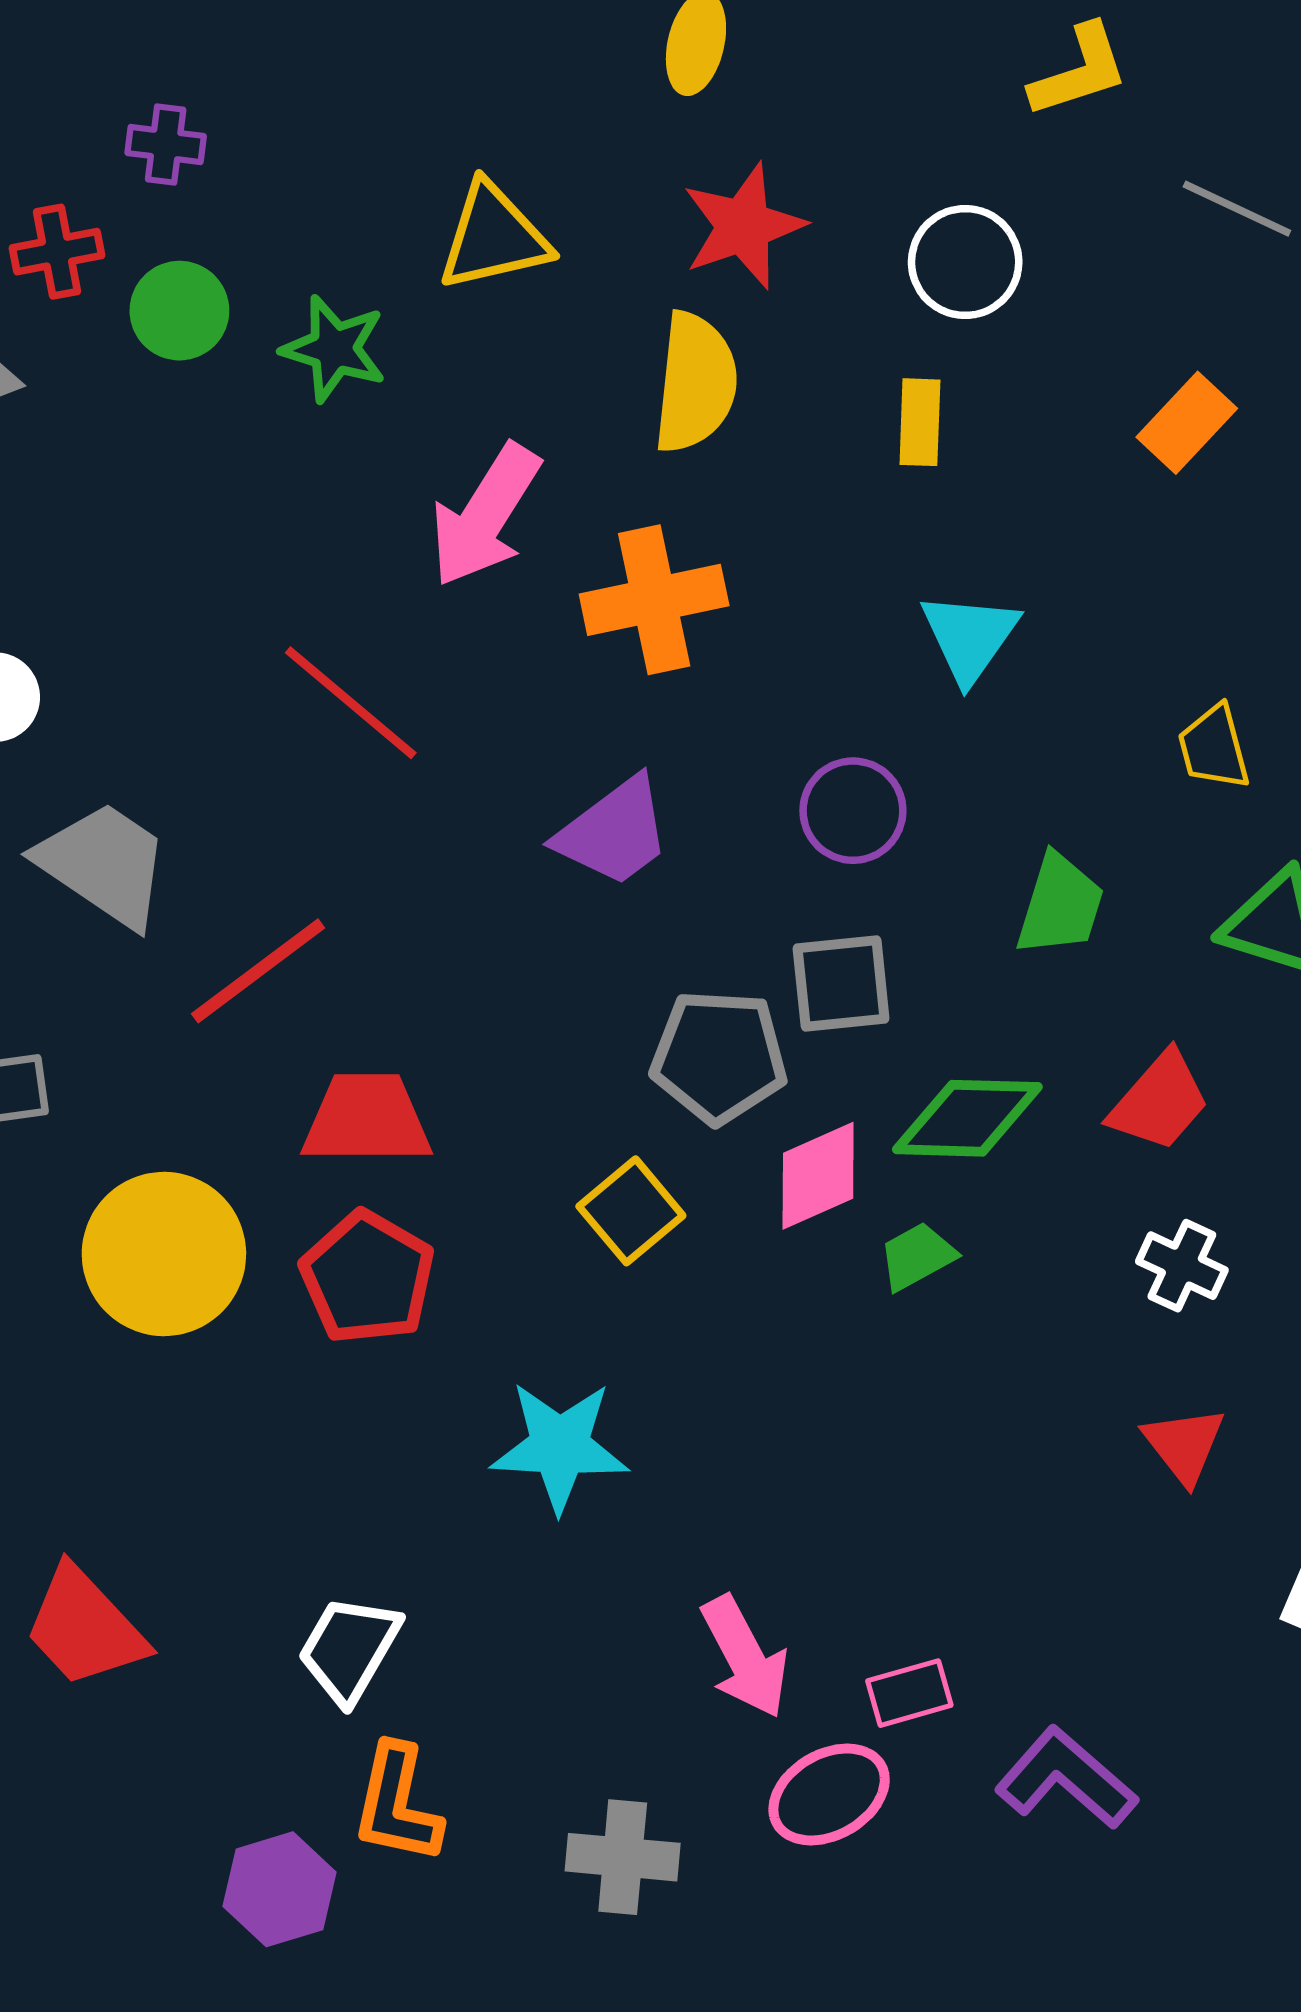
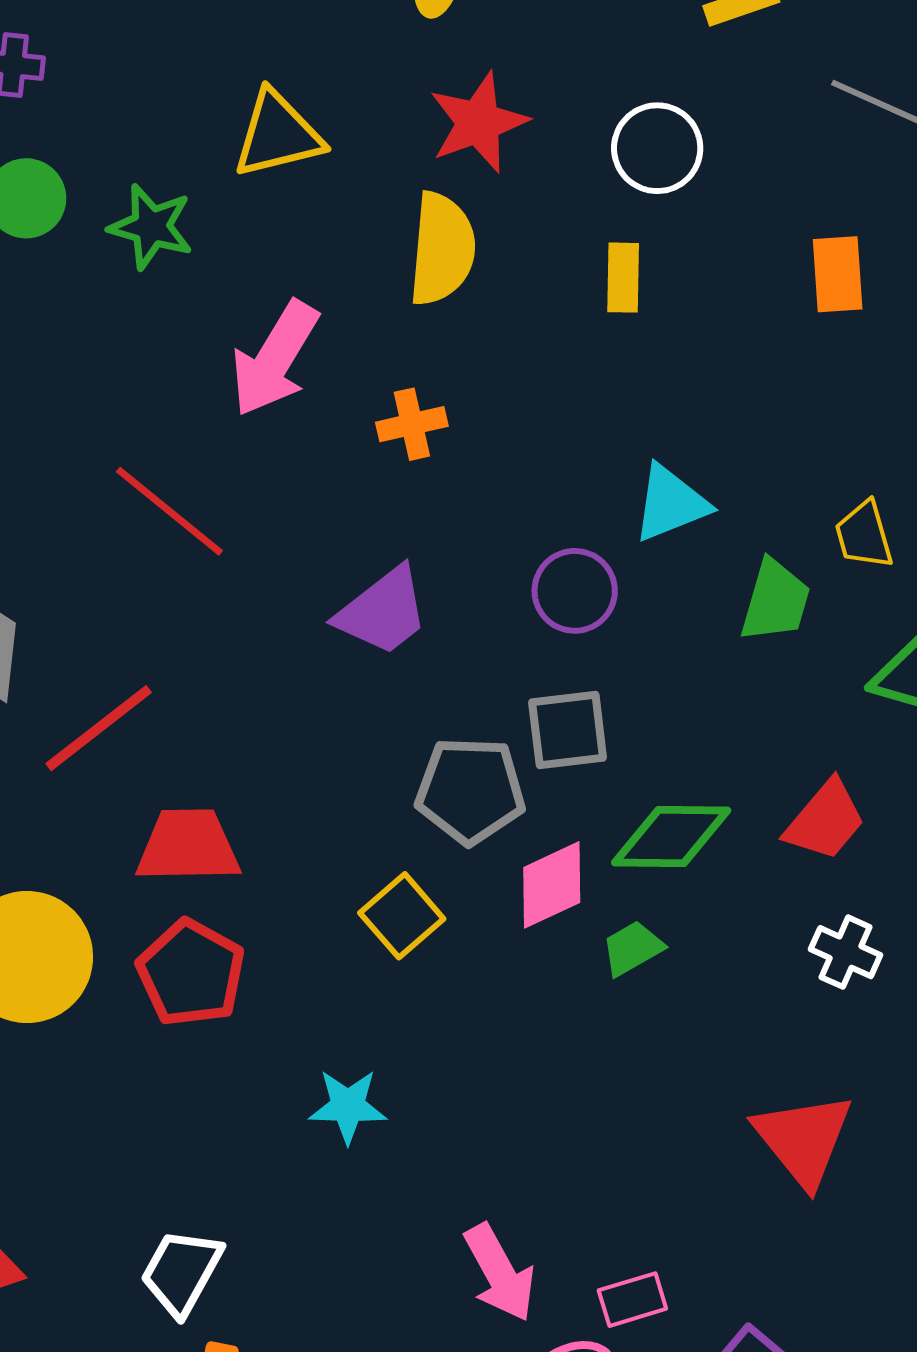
orange rectangle: (1187, 423) -> (838, 274), turned -46
orange cross: (654, 600) -> (412, 424), size x0.6
cyan triangle: (970, 637) -> (671, 503), moved, turned 34
green trapezoid: (1060, 905) -> (775, 601), moved
red triangle: (1184, 1445) -> (803, 1139), moved, size x1.5
cyan star: (560, 1446) -> (348, 1106), size x0.7

